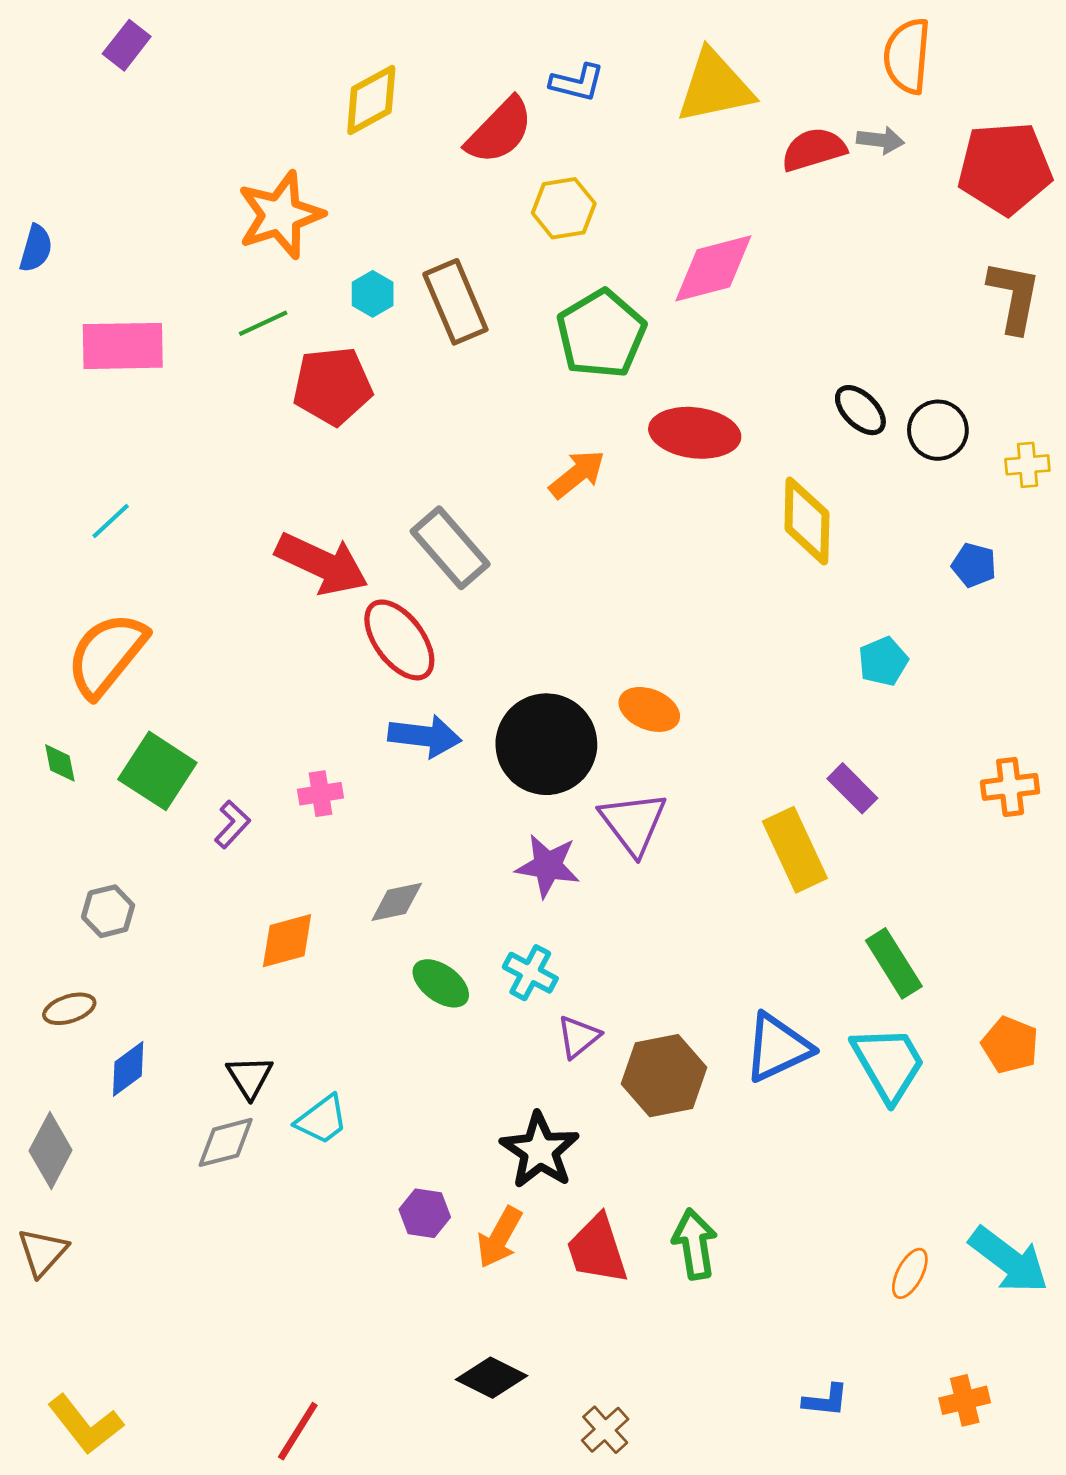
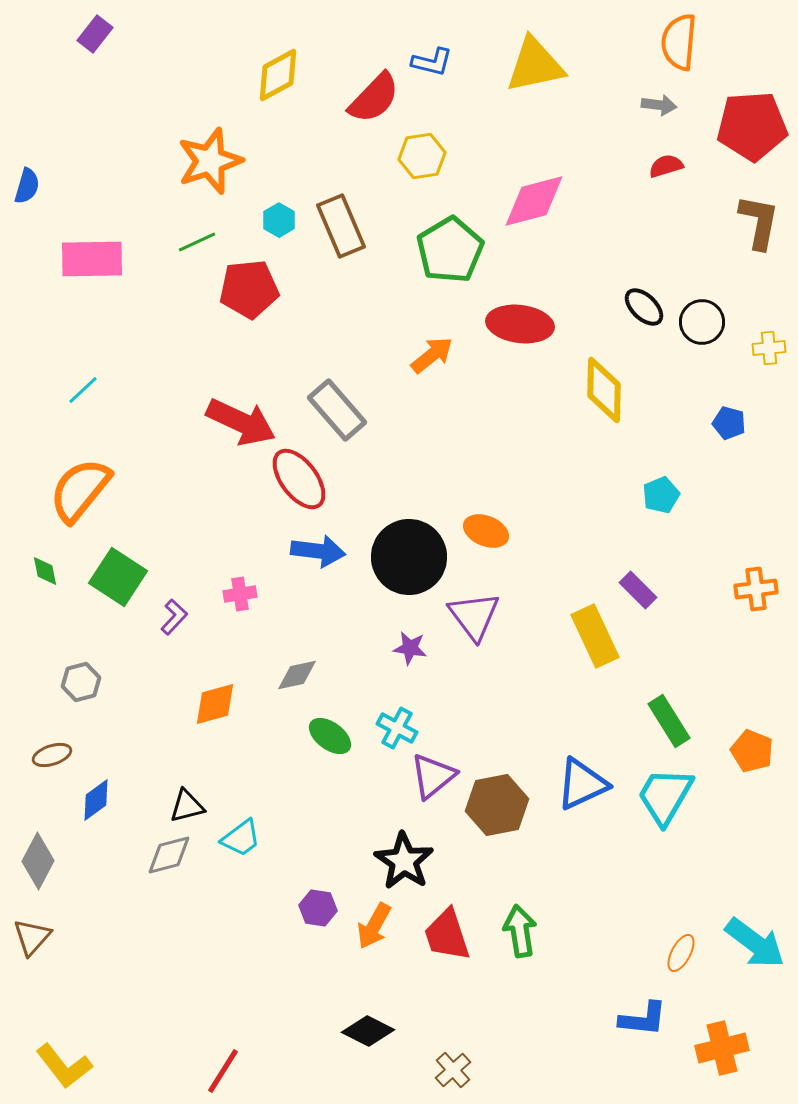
red semicircle: (814, 149) -> (666, 166), moved, size x0.7
purple star: (548, 866) -> (410, 648), size x0.7
purple triangle: (578, 1037) -> (433, 776), size x1.4
orange pentagon: (1010, 1045) -> (752, 751), moved
cyan trapezoid: (888, 1064) -> (665, 796), turned -120
black triangle: (250, 1077) -> (187, 806), turned 48
blue L-shape: (826, 1400) -> (643, 1019), moved, size x1.4
orange cross: (965, 1400) -> (722, 1048), size x1.4

